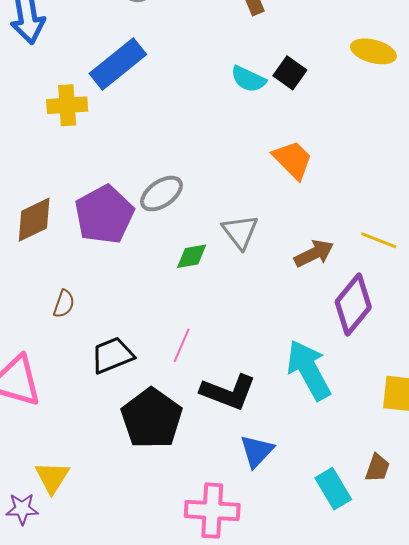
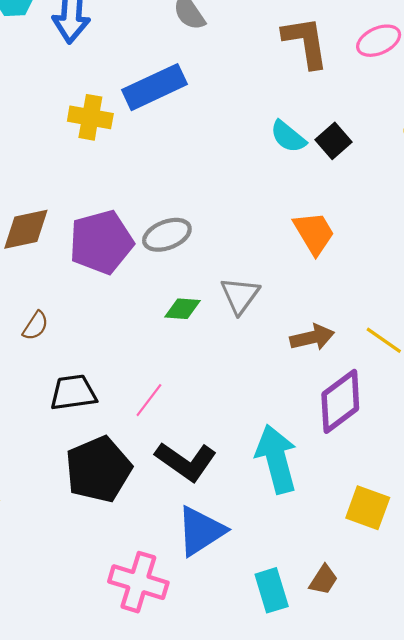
blue triangle: (257, 451) -> (201, 531), size x1.4

